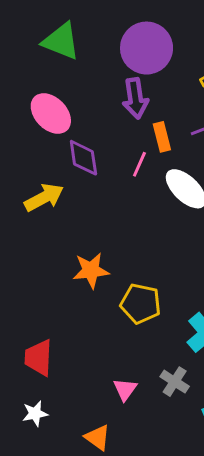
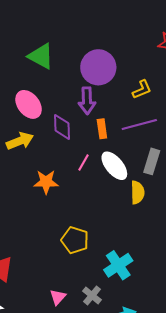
purple diamond: (83, 158) -> (62, 127), moved
pink line: (139, 164) -> (83, 163), moved
yellow arrow: (44, 197) -> (20, 141), moved
orange star: (91, 270) -> (46, 182), moved

